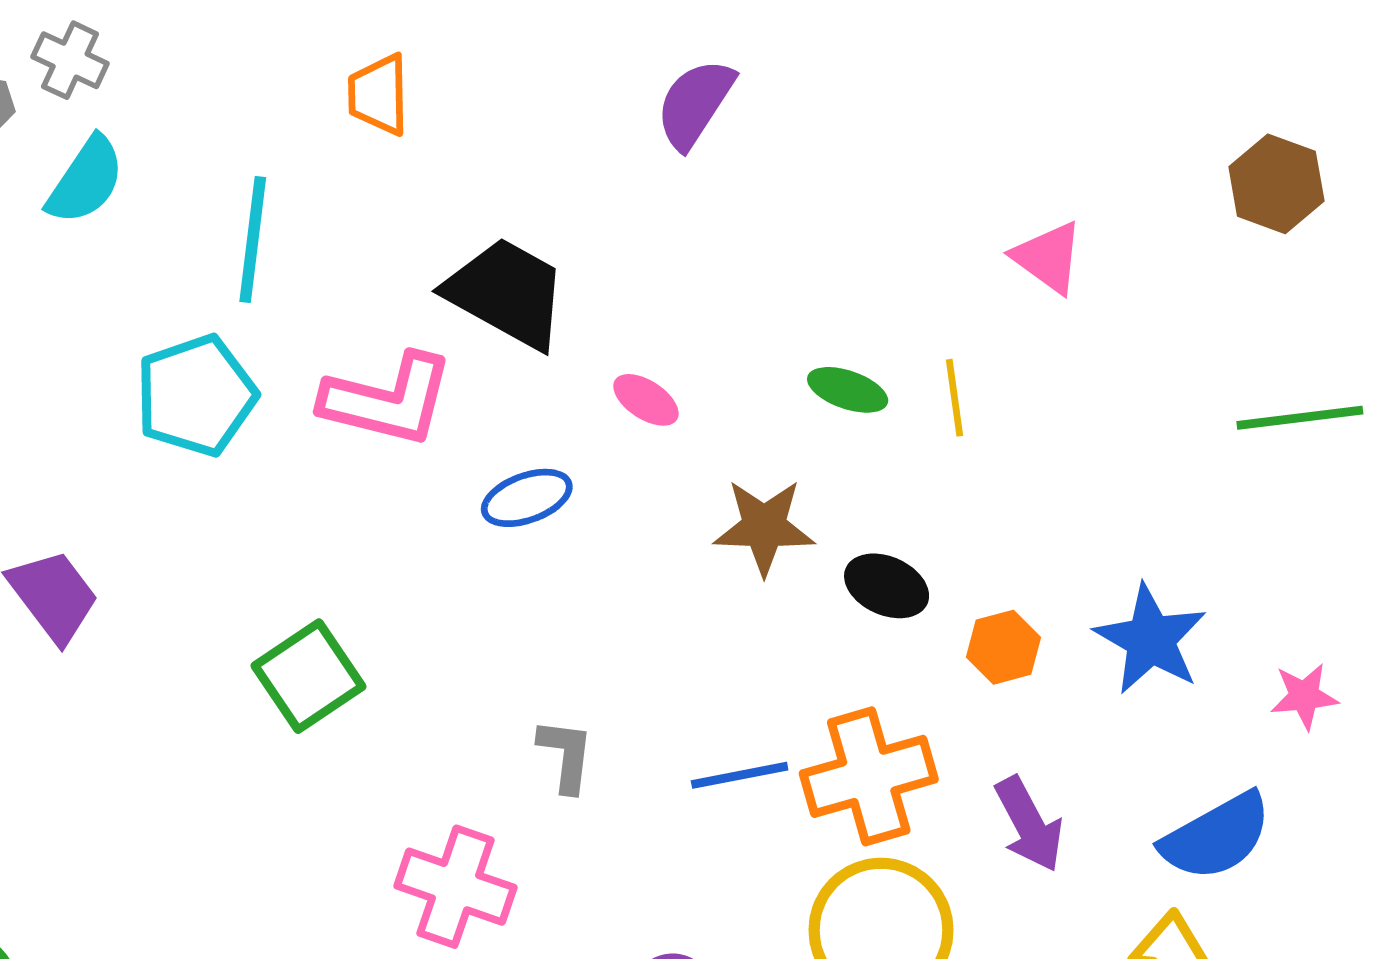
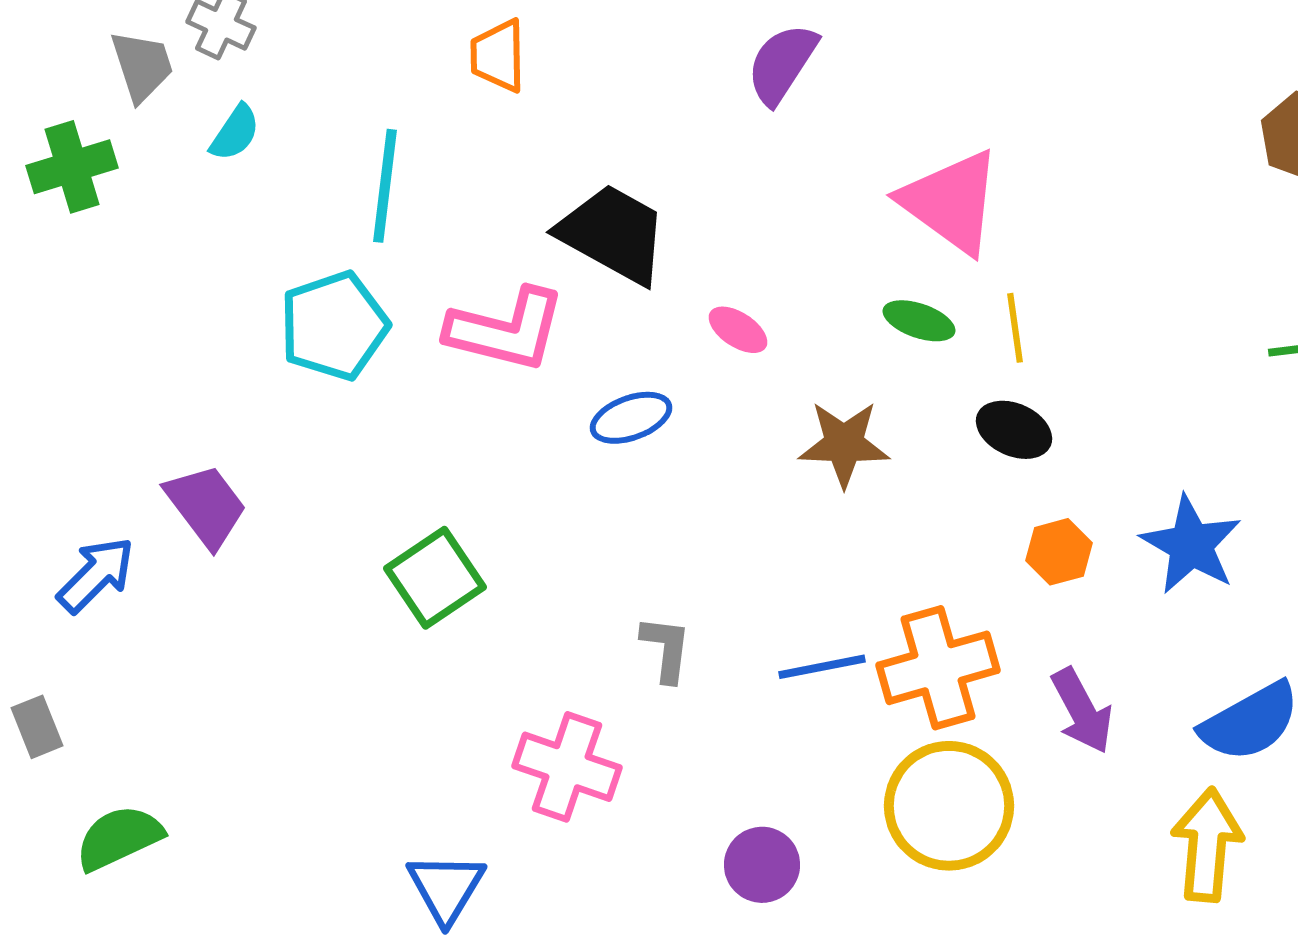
cyan semicircle: (86, 180) -> (235, 133), size x0.7
pink triangle: (1048, 257) -> (951, 202), moved, size x1.6
black ellipse: (887, 586) -> (1014, 430), moved

